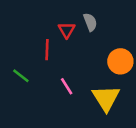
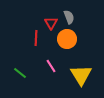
orange circle: (120, 61) -> (67, 39), moved
green line: (21, 76) -> (20, 73), moved

